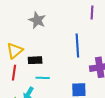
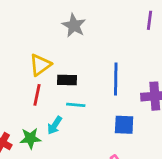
blue line: (77, 45) -> (116, 79), moved

